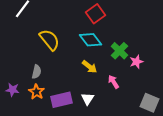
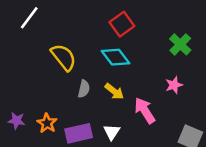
green cross: (119, 51) -> (180, 44), moved
gray semicircle: (36, 72) -> (84, 89), moved
pink arrow: (113, 82) -> (145, 110), size x1.5

